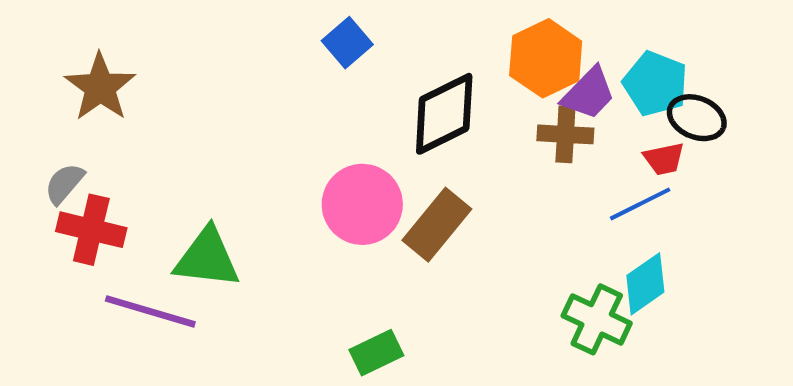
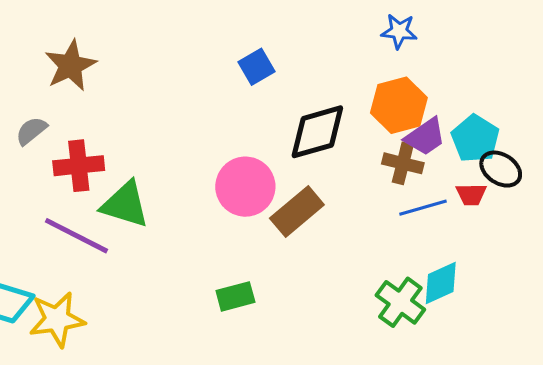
blue line: (640, 204) -> (423, 208), moved
red cross: (91, 230) -> (79, 166), moved, turned -30

